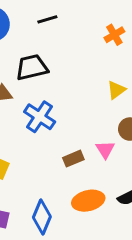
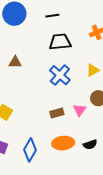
black trapezoid: (32, 67) -> (60, 42), moved
blue cross: (40, 117) -> (60, 75), moved

